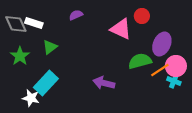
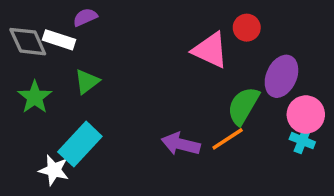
purple semicircle: (76, 15) -> (85, 17), moved
green semicircle: (140, 61) -> (243, 106), turned -45
orange line: (160, 70) -> (228, 139), moved

